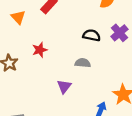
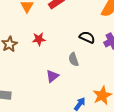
gray semicircle: (83, 63) -> (74, 59), turned -128

